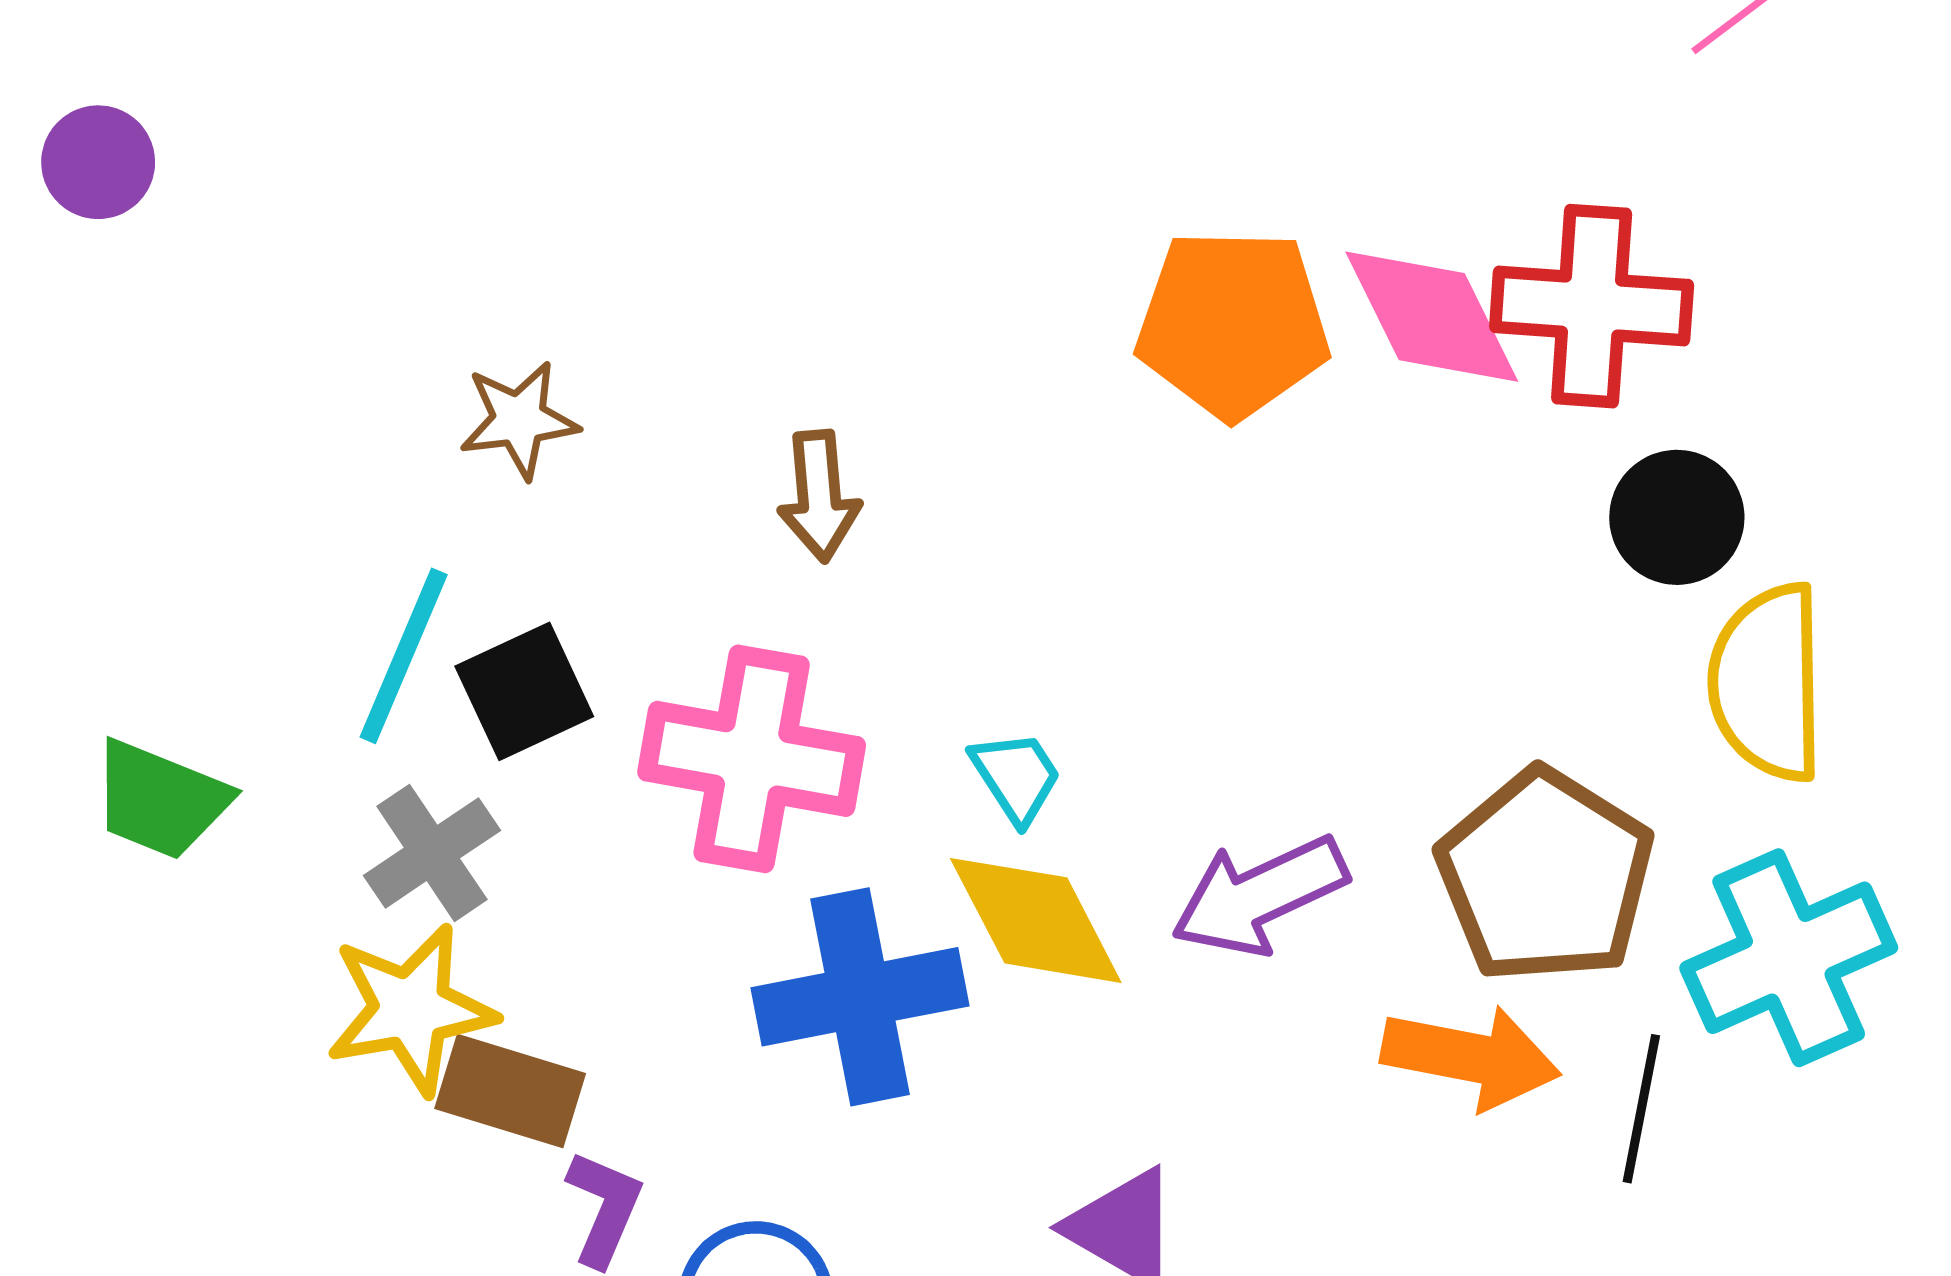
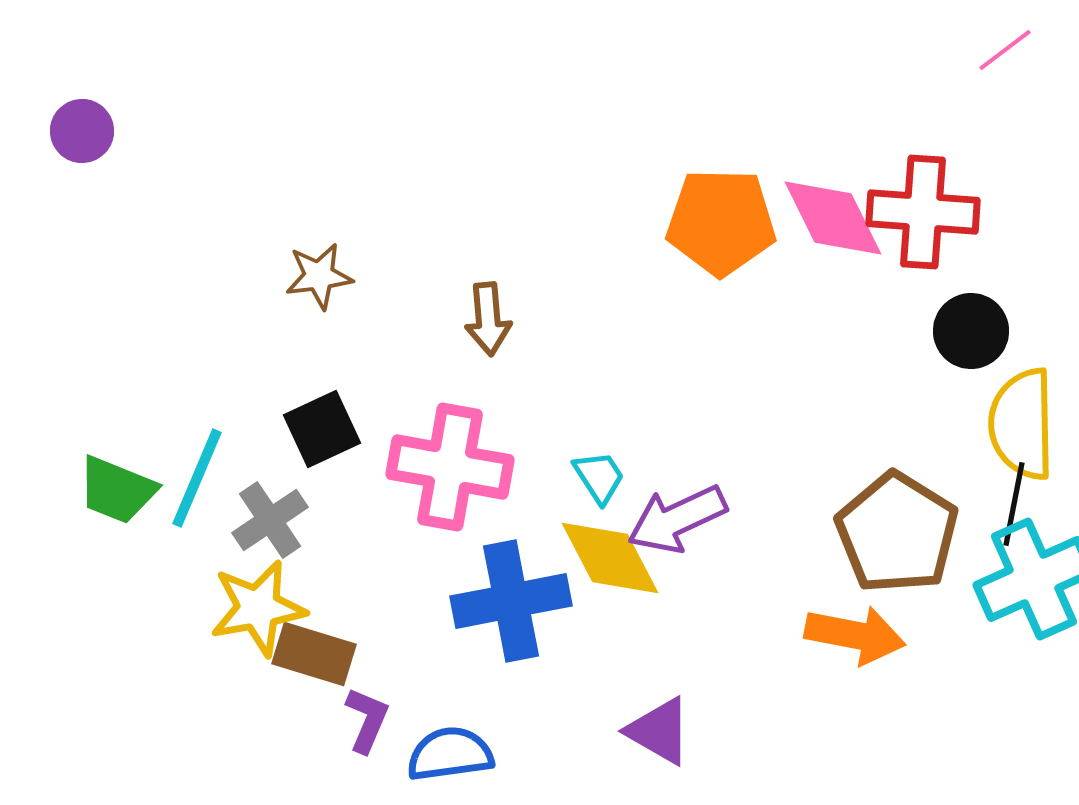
cyan line: (404, 656) -> (197, 478), moved
purple arrow: (1260, 896) -> (677, 519), moved
black line: (1641, 1109) -> (1014, 504), moved

